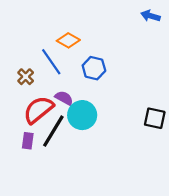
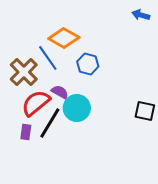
orange diamond: (68, 40) -> (64, 38), size x1.4
brown cross: (26, 77) -> (24, 72), size x1.8

